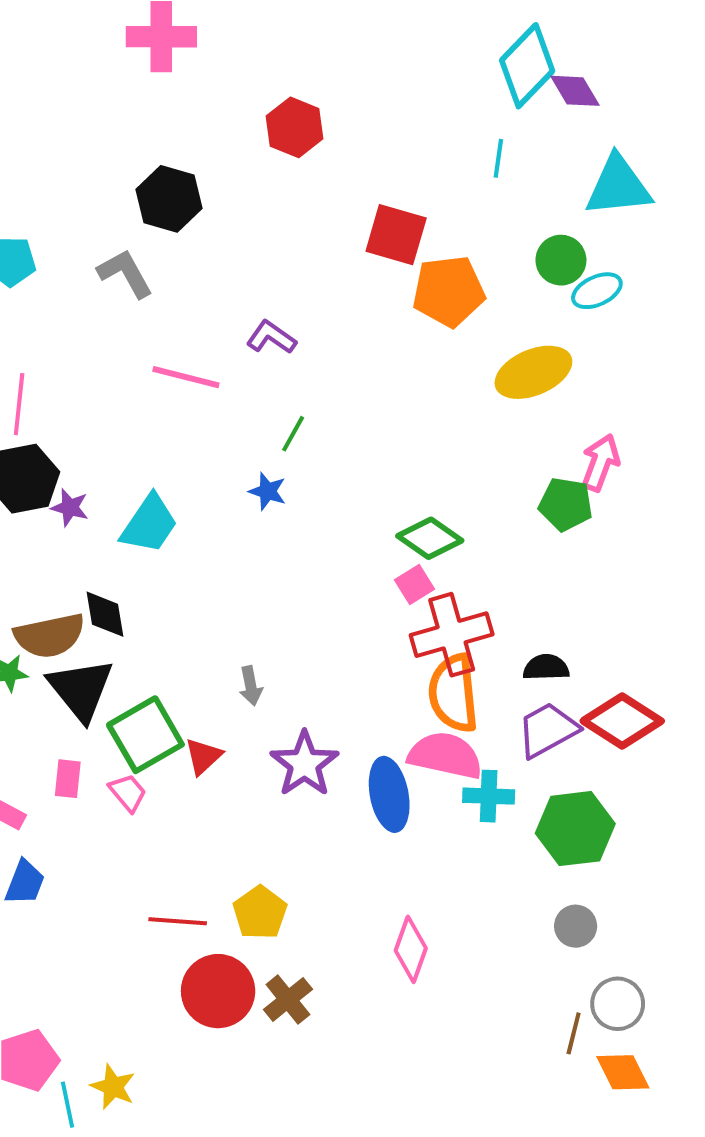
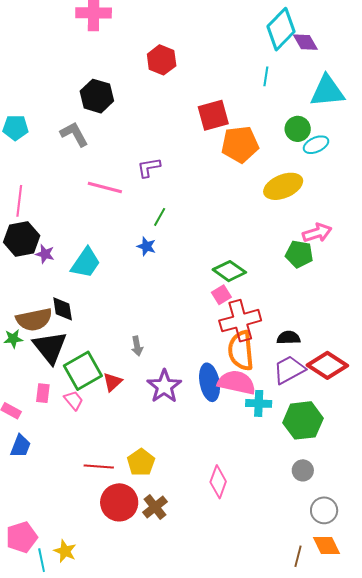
red square: (396, 235) -> (213, 115), turned -32
purple L-shape: (271, 337) -> (149, 167), turned -45
pink arrow: (600, 463) -> (317, 233), turned 52
blue ellipse: (389, 794) -> (210, 382), moved
brown line: (574, 1033) -> (298, 556), moved

